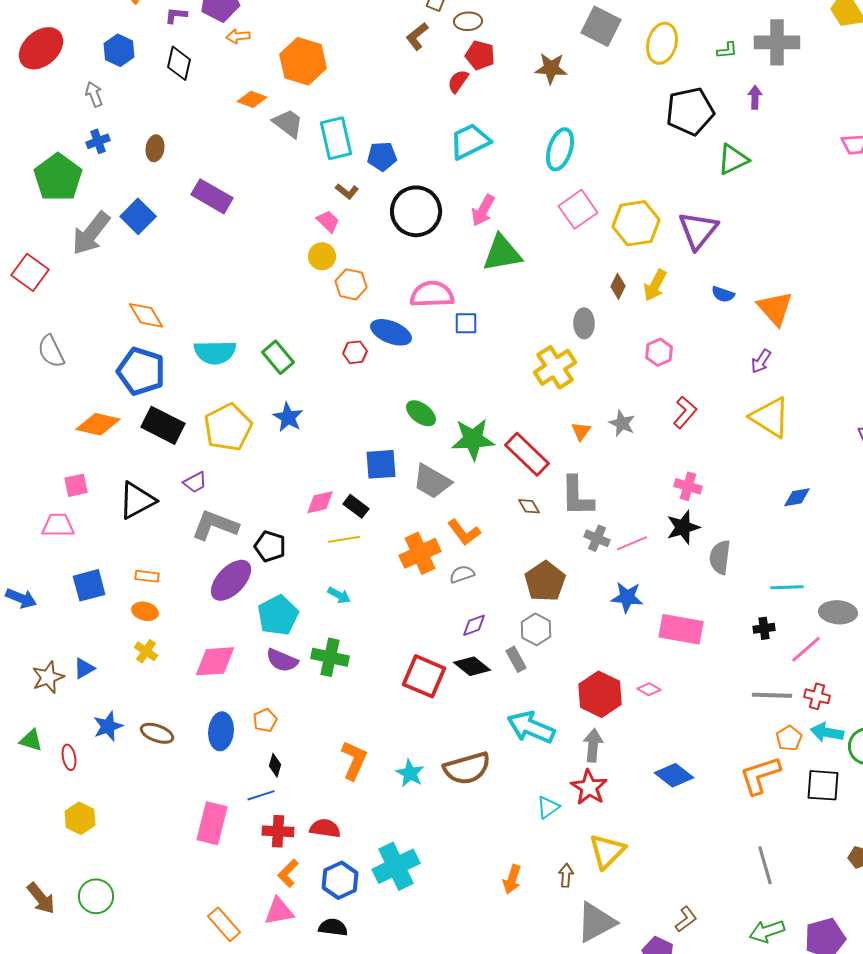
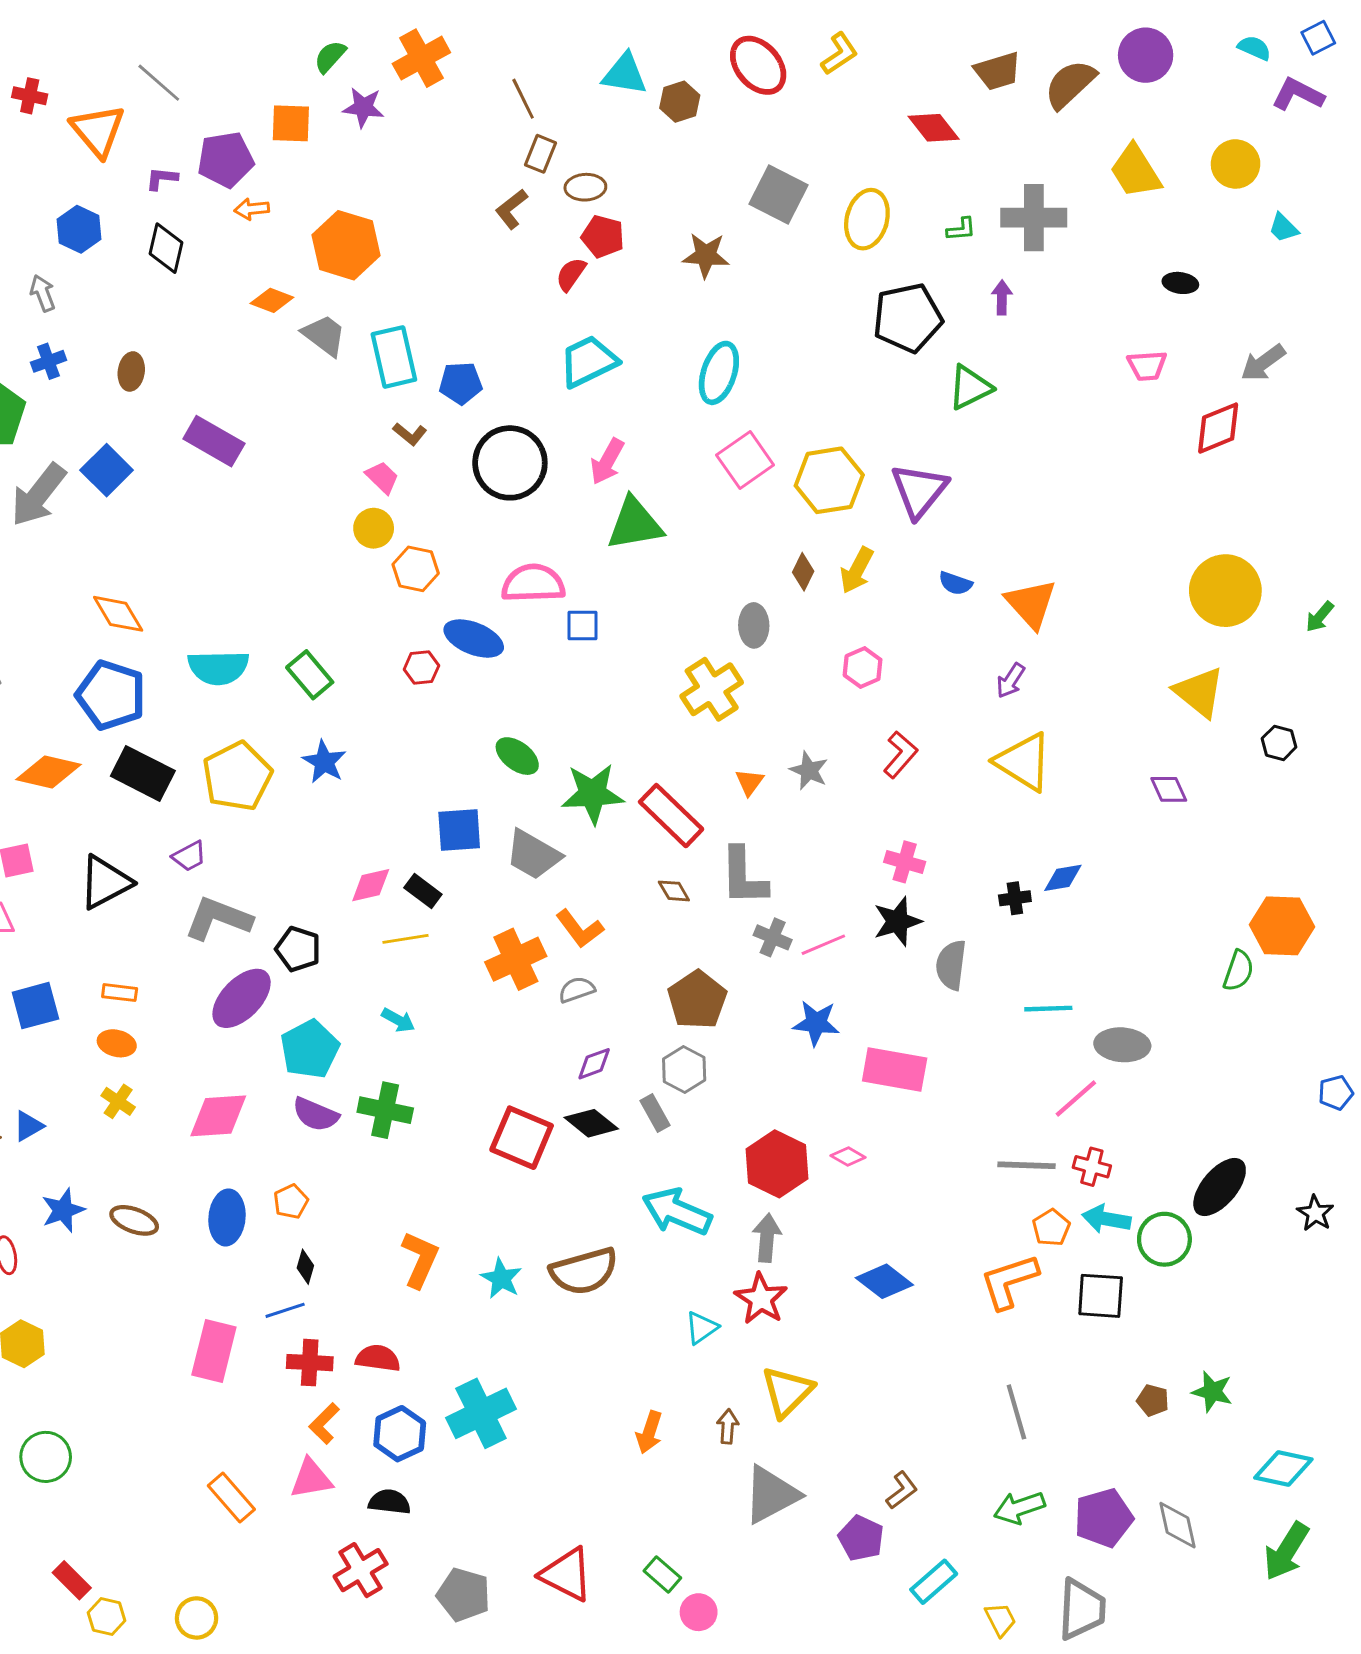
black cross: (764, 628) -> (1015, 898), moved

